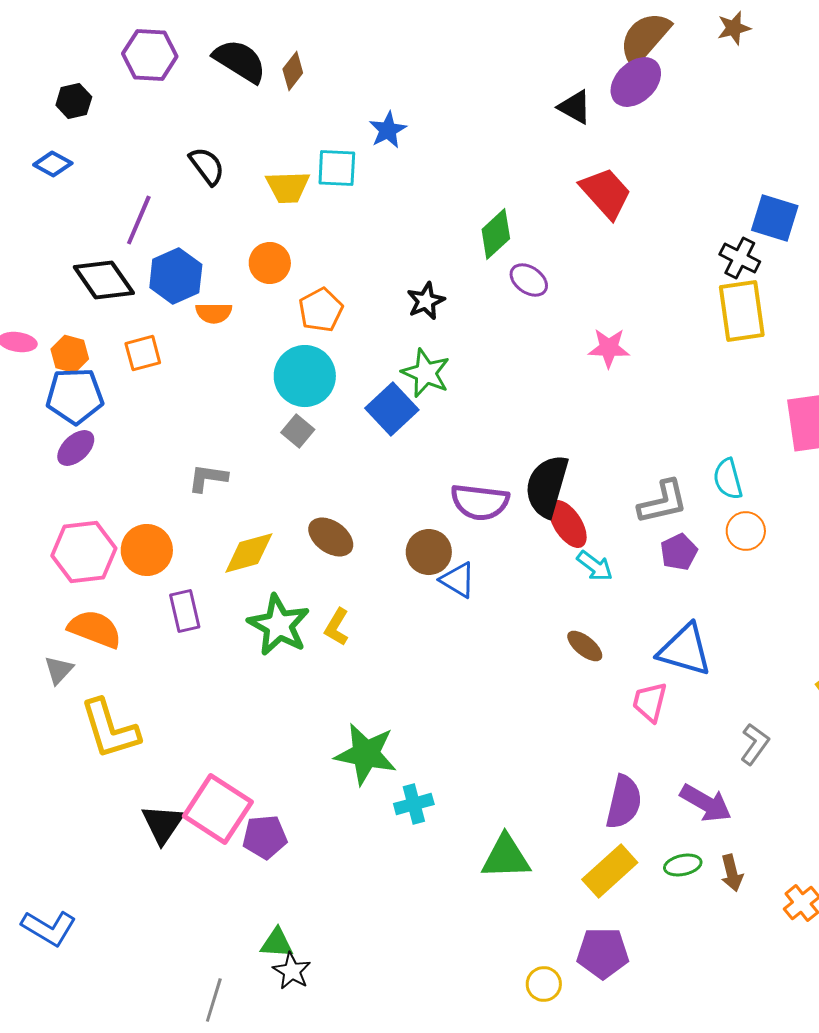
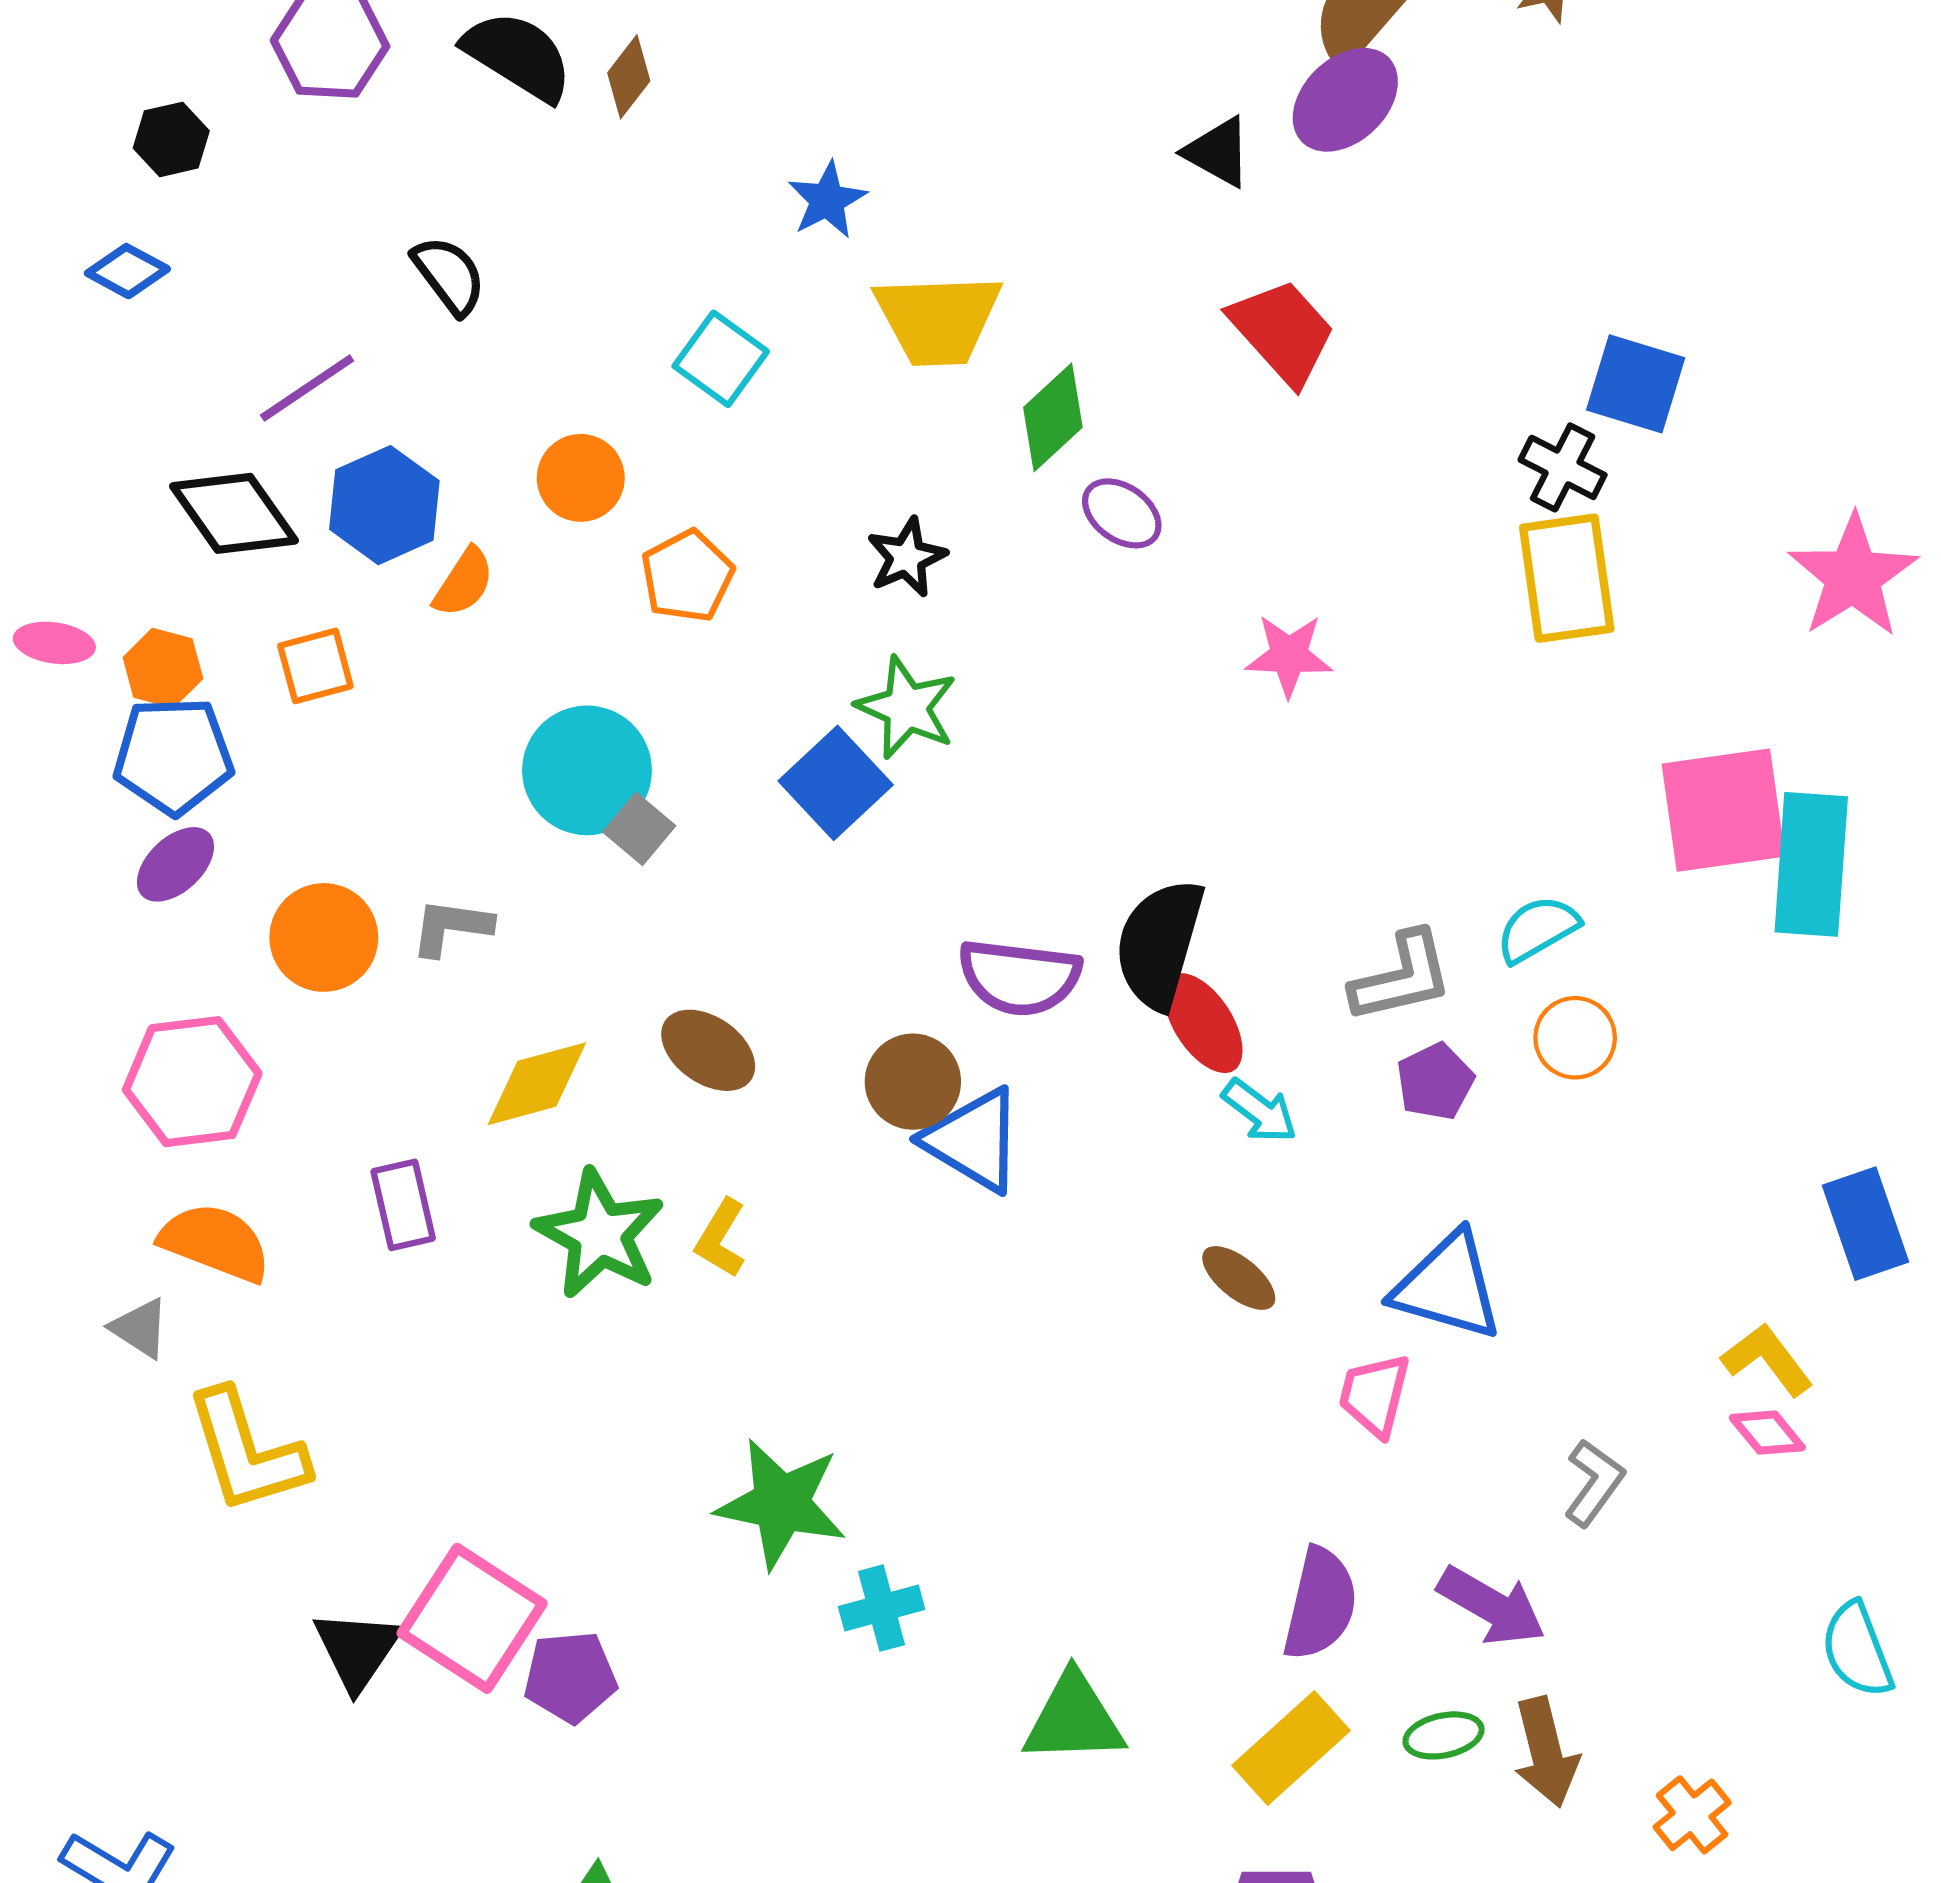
cyan square: (337, 168) -> (721, 359), moved, turned 33
yellow trapezoid: (288, 187) -> (938, 319), moved, size x1.4
purple line: (139, 220) -> (307, 388), turned 33
orange semicircle: (214, 313) -> (464, 582), turned -57
cyan circle: (305, 376) -> (587, 770), moved
cyan semicircle: (728, 479) -> (1537, 929), turned 75
orange circle: (147, 550) -> (324, 937), moved
blue triangle: (458, 580) -> (973, 1140), size x1.4
gray triangle: (59, 670) -> (140, 1328), turned -40
brown arrow: (732, 873) -> (1546, 1752), size x1.4

